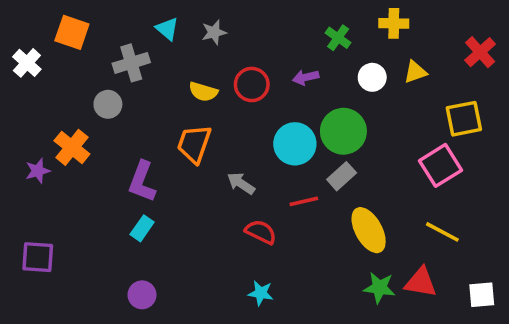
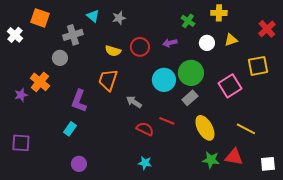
pink square: (440, 165) -> (230, 86), moved
red line: (304, 201) -> (167, 121), moved, turned 35
cyan rectangle: (142, 228) -> (70, 129), moved

